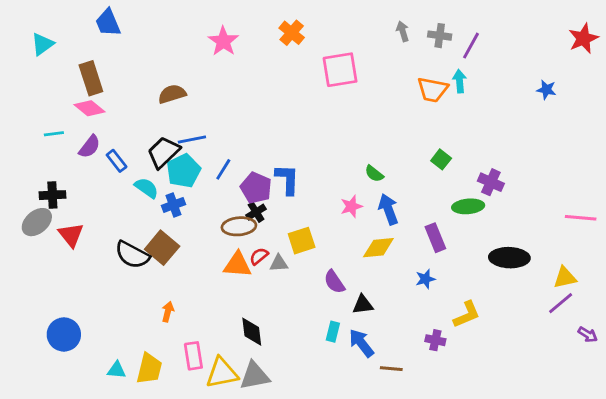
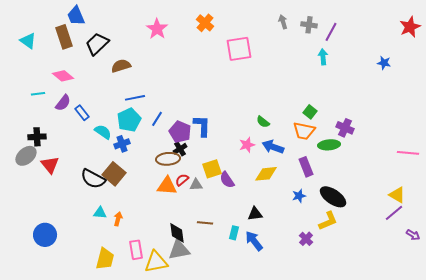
cyan triangle: (43, 44) -> (28, 41), moved, turned -48
brown rectangle: (91, 78) -> (64, 37), moved
orange trapezoid: (433, 90) -> (304, 131), moved
black trapezoid: (164, 152) -> (97, 44), moved
blue arrow: (388, 209) -> (273, 147), turned -50
black ellipse: (509, 258) -> (333, 197), moved, turned 32
yellow triangle: (565, 278) -> (397, 195), turned 42
purple semicircle: (334, 282) -> (227, 180), moved
purple cross: (435, 340) -> (306, 239), turned 32
brown line: (391, 369) -> (205, 223), moved
cyan triangle: (117, 370) -> (100, 213), moved
gray triangle: (255, 376) -> (179, 250), moved

